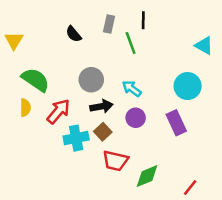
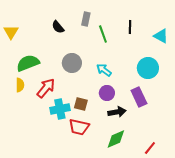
black line: (143, 20) -> (130, 27), moved
green semicircle: (35, 80) -> (28, 63), turned -55
black arrow: (101, 106) -> (117, 112), moved
brown square: (103, 132) -> (81, 104), turned -32
red trapezoid: (115, 161) -> (79, 127), moved

